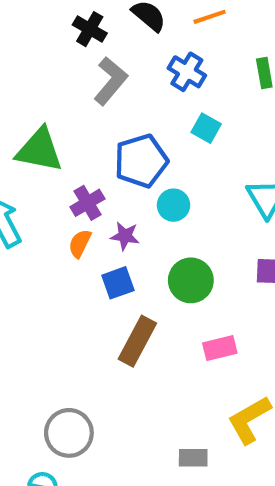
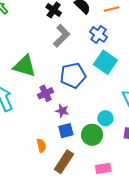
cyan square: (206, 128) -> (105, 62), size x1.6
cyan circle: (173, 205) -> (105, 118), moved
orange semicircle: (80, 243) -> (41, 146), moved, turned 136
blue square: (118, 283) -> (66, 131), moved

